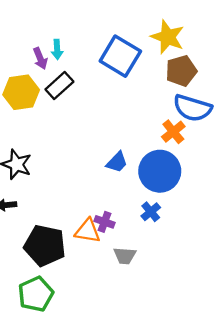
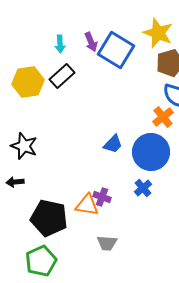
purple arrow: (40, 58) -> (91, 42), moved
gray trapezoid: (125, 256) -> (107, 243), moved

